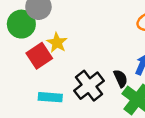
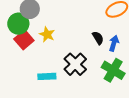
red square: (39, 56) -> (24, 40), moved
black semicircle: (121, 78) -> (98, 38), moved

